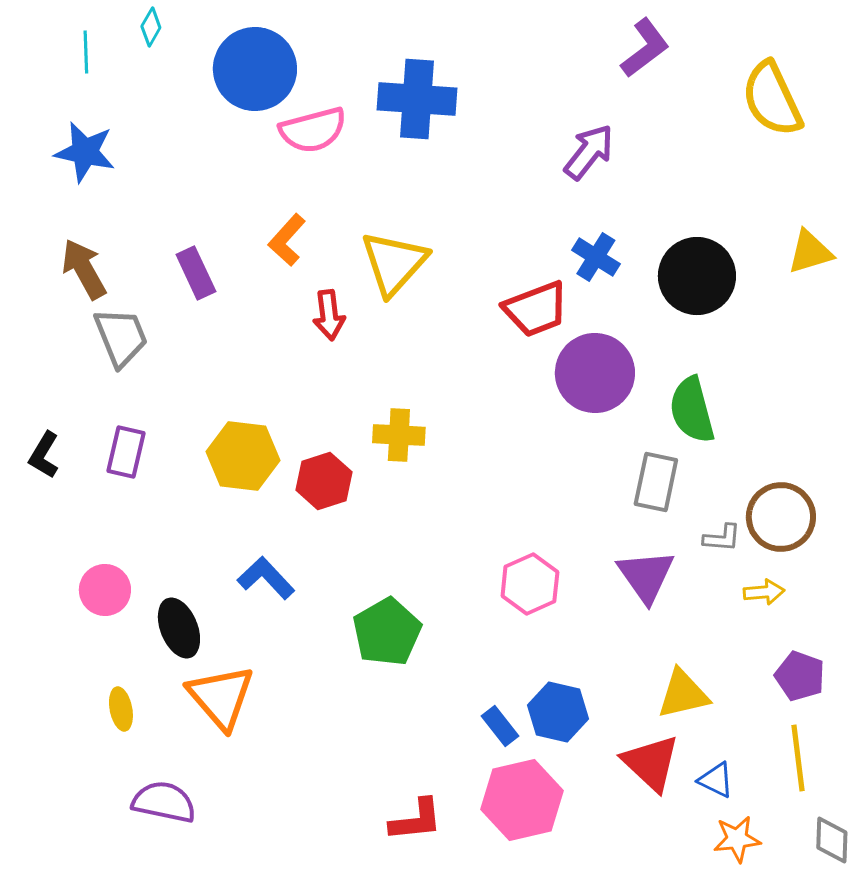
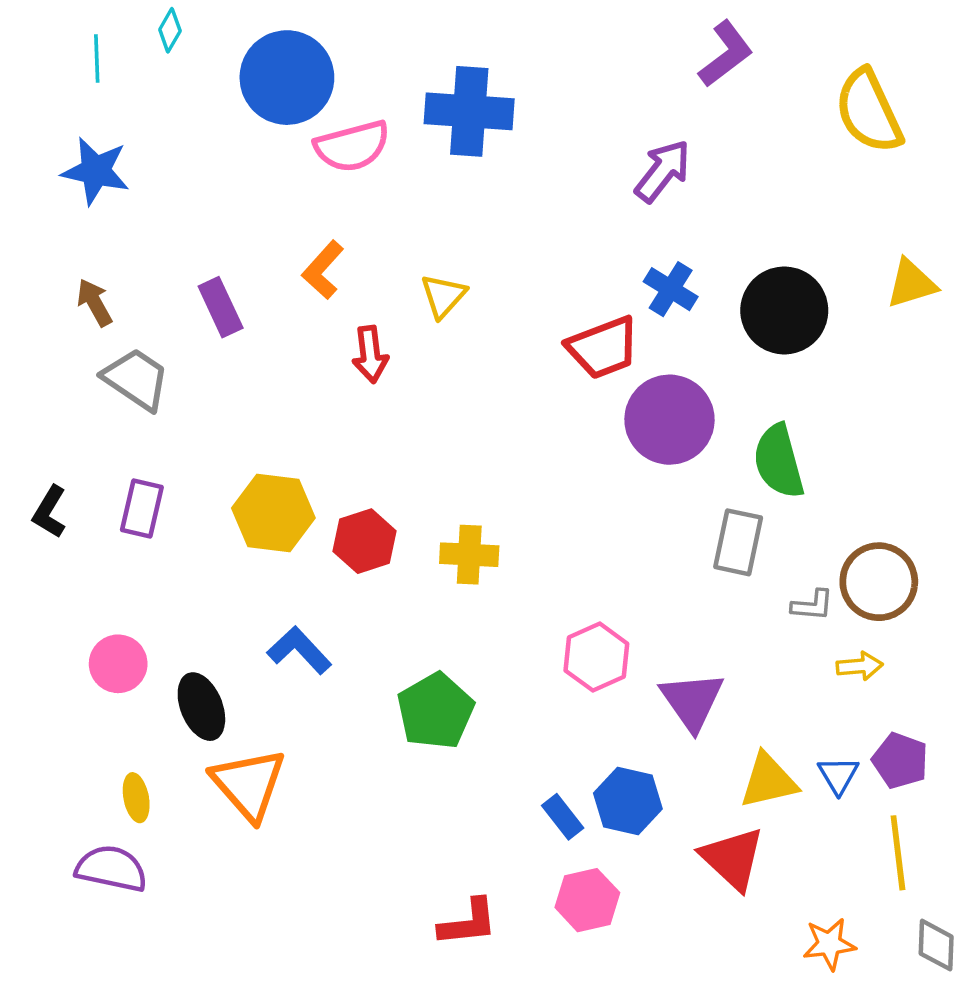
yellow triangle: (394, 263) -> (443, 296), size x0.6
brown arrow: (84, 269) -> (95, 303), size x0.7
gray trapezoid: (121, 337) -> (136, 379), turned -34
yellow cross: (399, 435) -> (469, 555), moved
purple triangle: (646, 576) -> (692, 701), moved
blue triangle: (716, 780) -> (838, 775), moved, turned 33
pink hexagon: (522, 800) -> (587, 900), size x0.7
purple semicircle: (164, 802) -> (111, 869), moved

